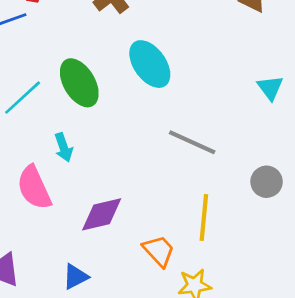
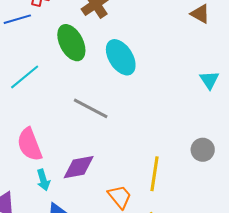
green ellipse: (79, 83) -> (71, 43), moved
gray line: (192, 142) -> (91, 108), moved
cyan arrow: (64, 147) -> (43, 180), moved

